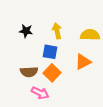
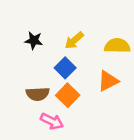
yellow arrow: (57, 31) -> (74, 40), turned -119
blue square: (50, 52) -> (65, 68), turned 35

